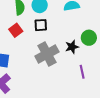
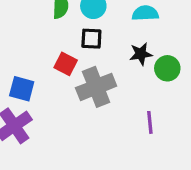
red square: (16, 30) -> (66, 64), moved, turned -32
black star: (72, 47) -> (141, 54), moved

